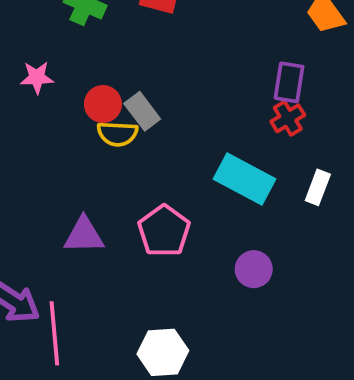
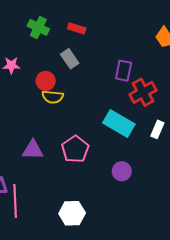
purple rectangle: (289, 82) -> (124, 71), moved
gray rectangle: (142, 111) -> (70, 59), moved
red cross: (288, 118) -> (143, 92), size x1.5

